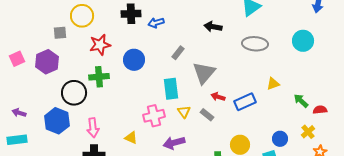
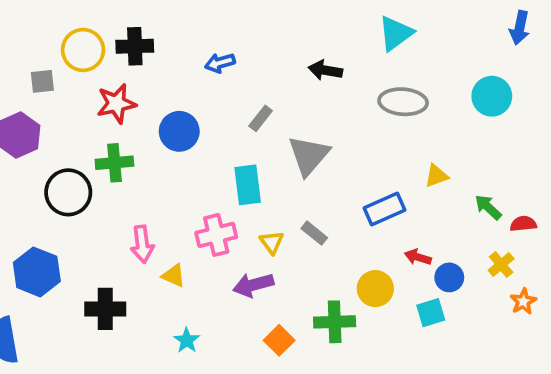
black cross: (131, 14) -> (135, 46), moved
red arrow: (218, 97) -> (418, 257), moved
yellow triangle: (184, 112) -> (272, 242), moved
blue hexagon: (57, 121) -> (37, 272), moved
pink arrow: (93, 128) -> (142, 244), moved

